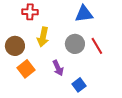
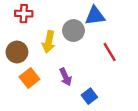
red cross: (30, 12) -> (24, 14), moved
gray circle: (75, 44) -> (73, 31), moved

